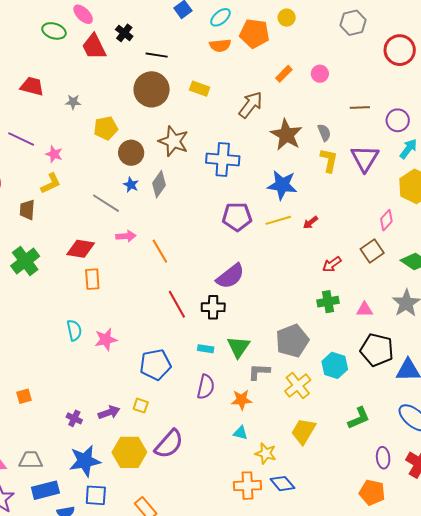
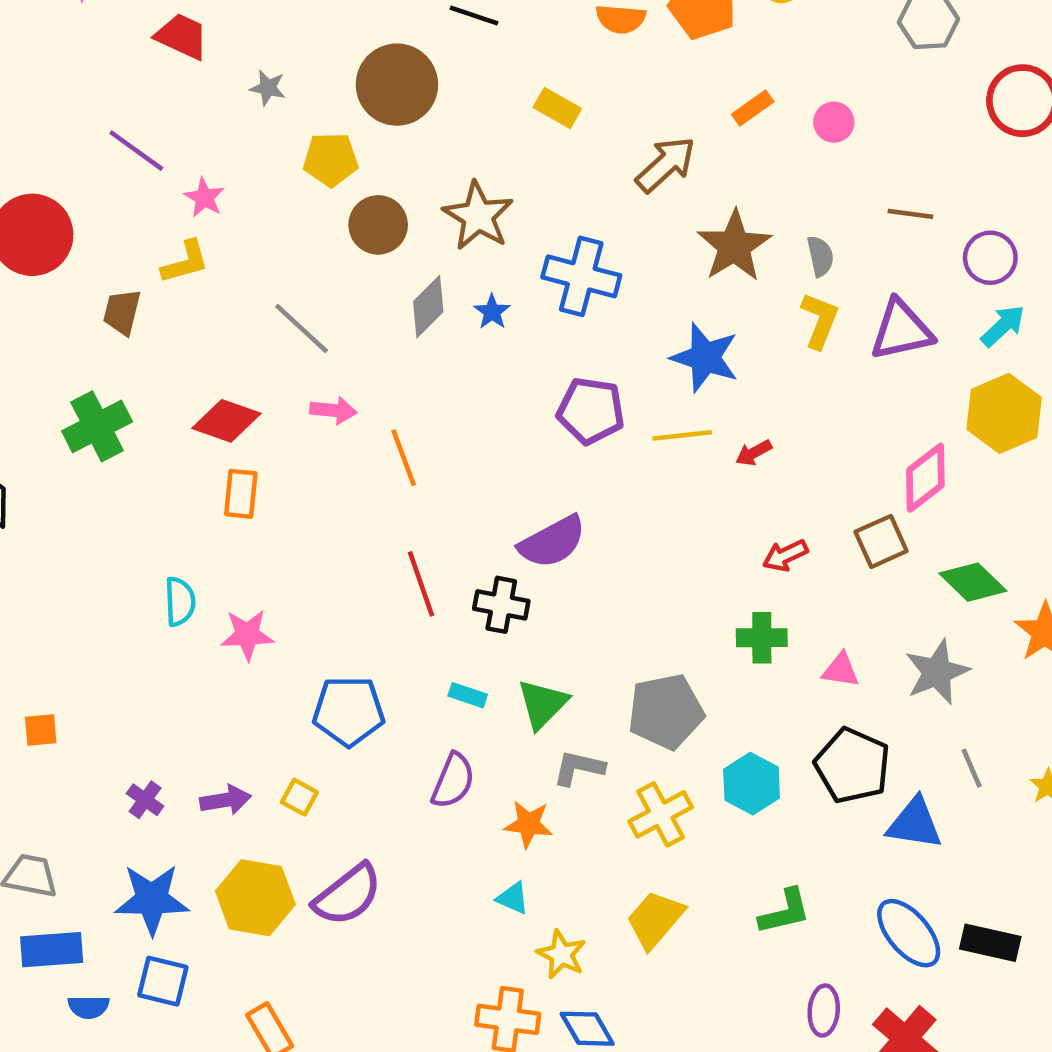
brown circle: (152, 89) -> (397, 85), moved
purple triangle: (365, 158) -> (901, 330), turned 36
blue star: (131, 185) -> (492, 312), moved
pink diamond: (386, 220) -> (925, 478), size x1.4

